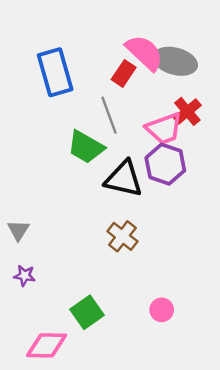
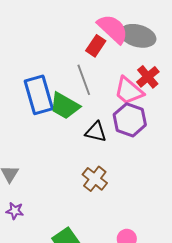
blue rectangle: (55, 72) -> (39, 95), moved
pink trapezoid: (164, 129) -> (129, 91), turned 60
black triangle: (124, 179) -> (96, 132), size x0.7

